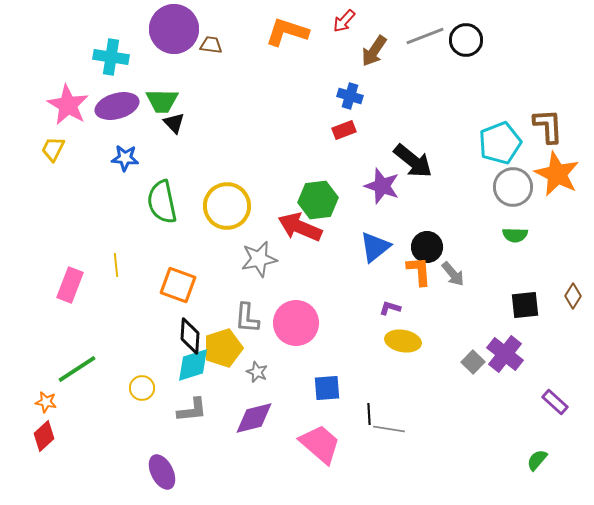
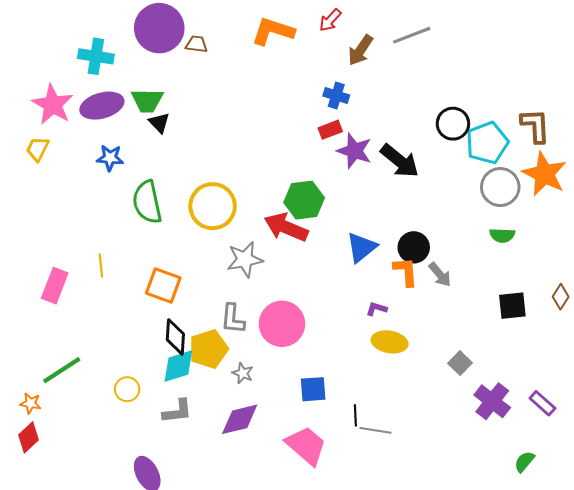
black circle: (466, 40) -> (453, 124), moved
purple star: (382, 186) -> (354, 151), moved
purple cross: (505, 354) -> (492, 401), moved

